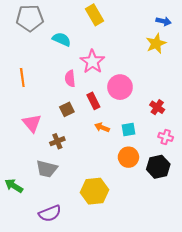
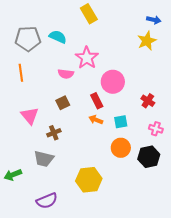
gray pentagon: (30, 18) -> (28, 39), moved
pink semicircle: (70, 79) -> (66, 74), turned -77
red rectangle: (93, 101) -> (97, 101), moved
green arrow: (14, 186) -> (13, 175), turned -54

